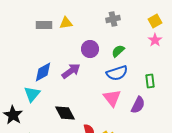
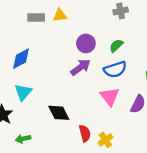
gray cross: (113, 19) -> (121, 11), moved
purple arrow: (71, 71) -> (81, 67), moved
blue diamond: (43, 72) -> (21, 59), moved

